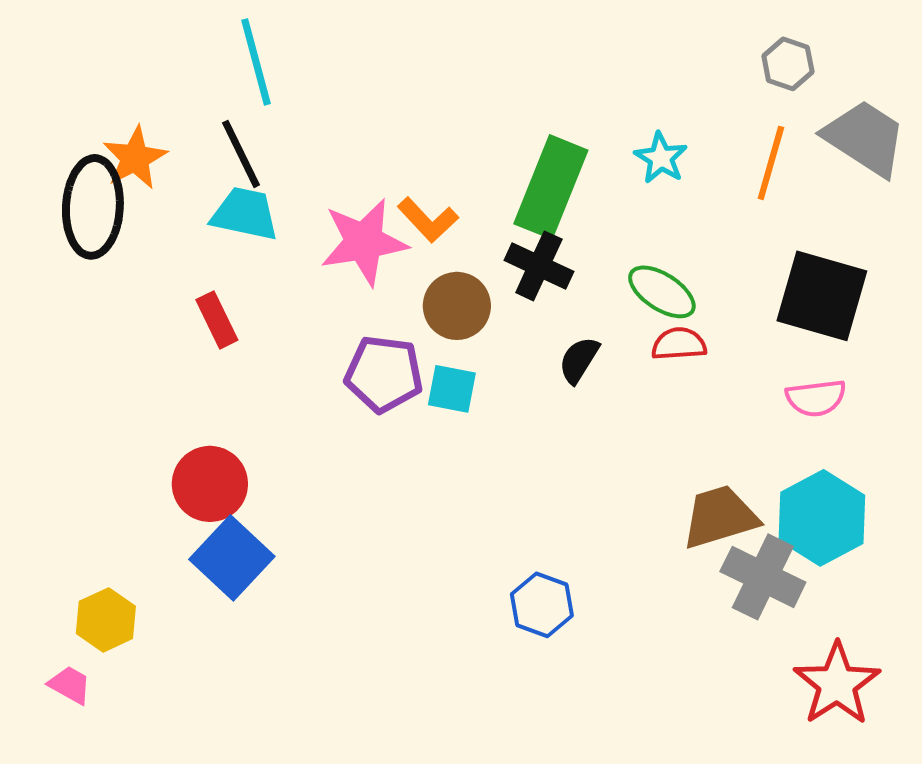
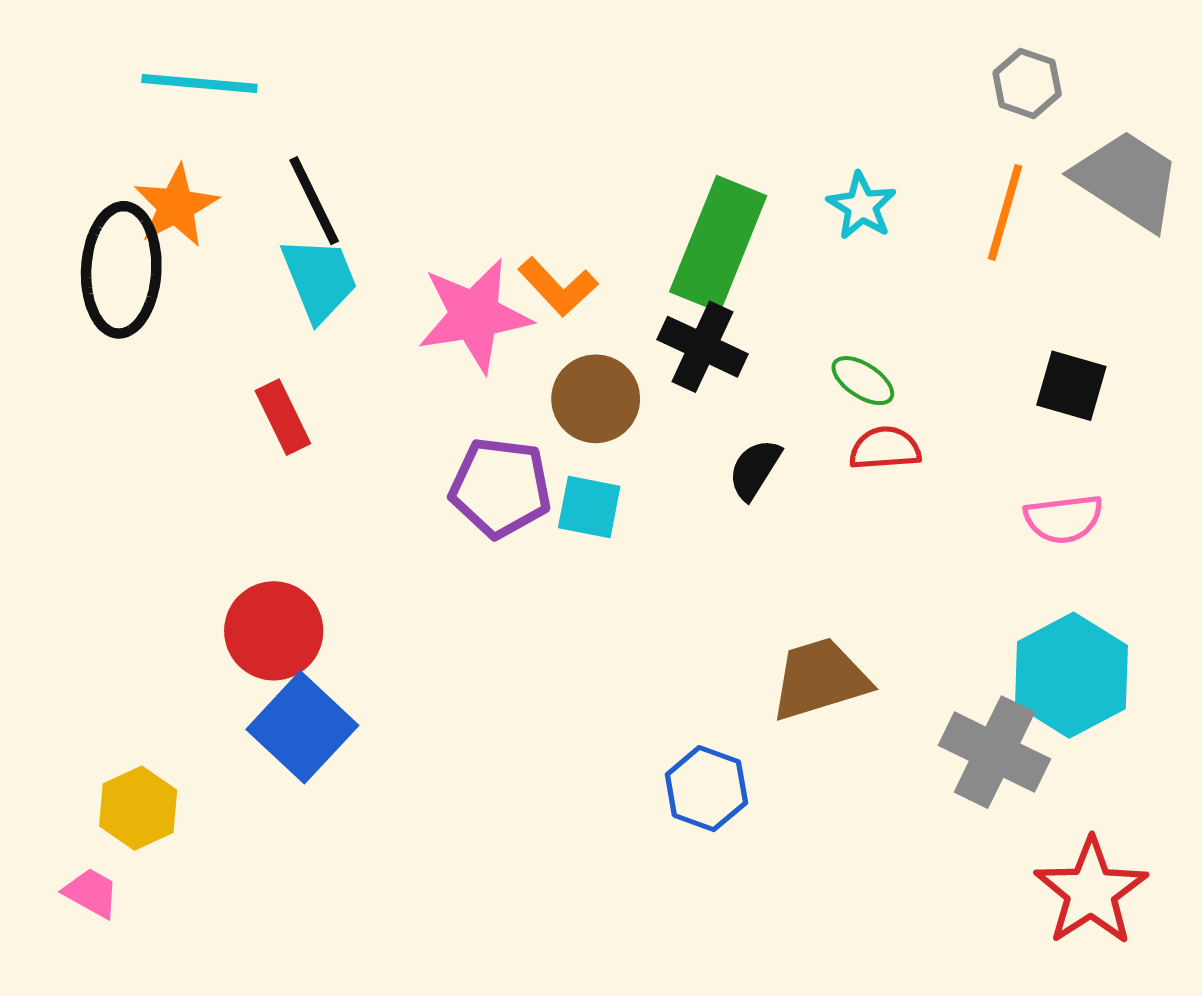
cyan line: (256, 62) -> (199, 83), moved, turned -70
cyan trapezoid: (245, 214) -> (319, 279), turned 56
green ellipse: (662, 292) -> (863, 381), size x0.7
black square: (822, 296) -> (1071, 386), size x0.6
brown trapezoid: (720, 517) -> (820, 679), moved

